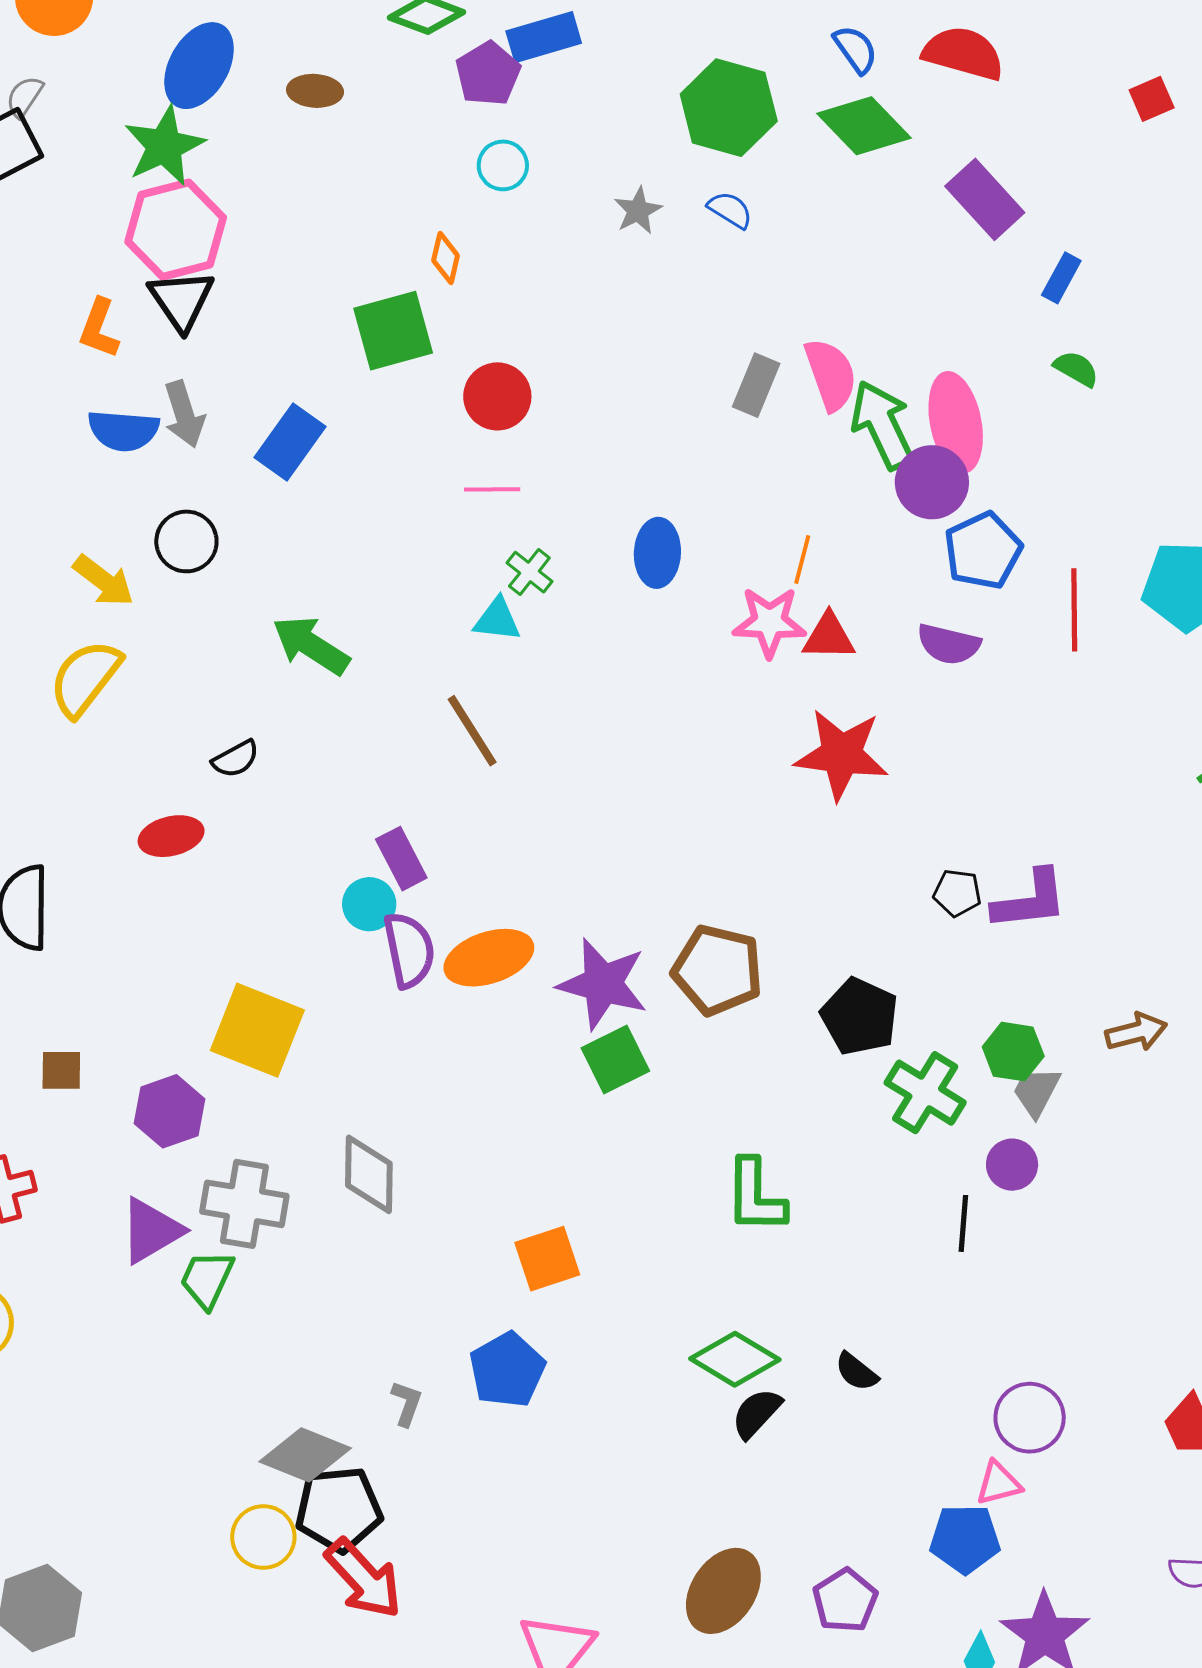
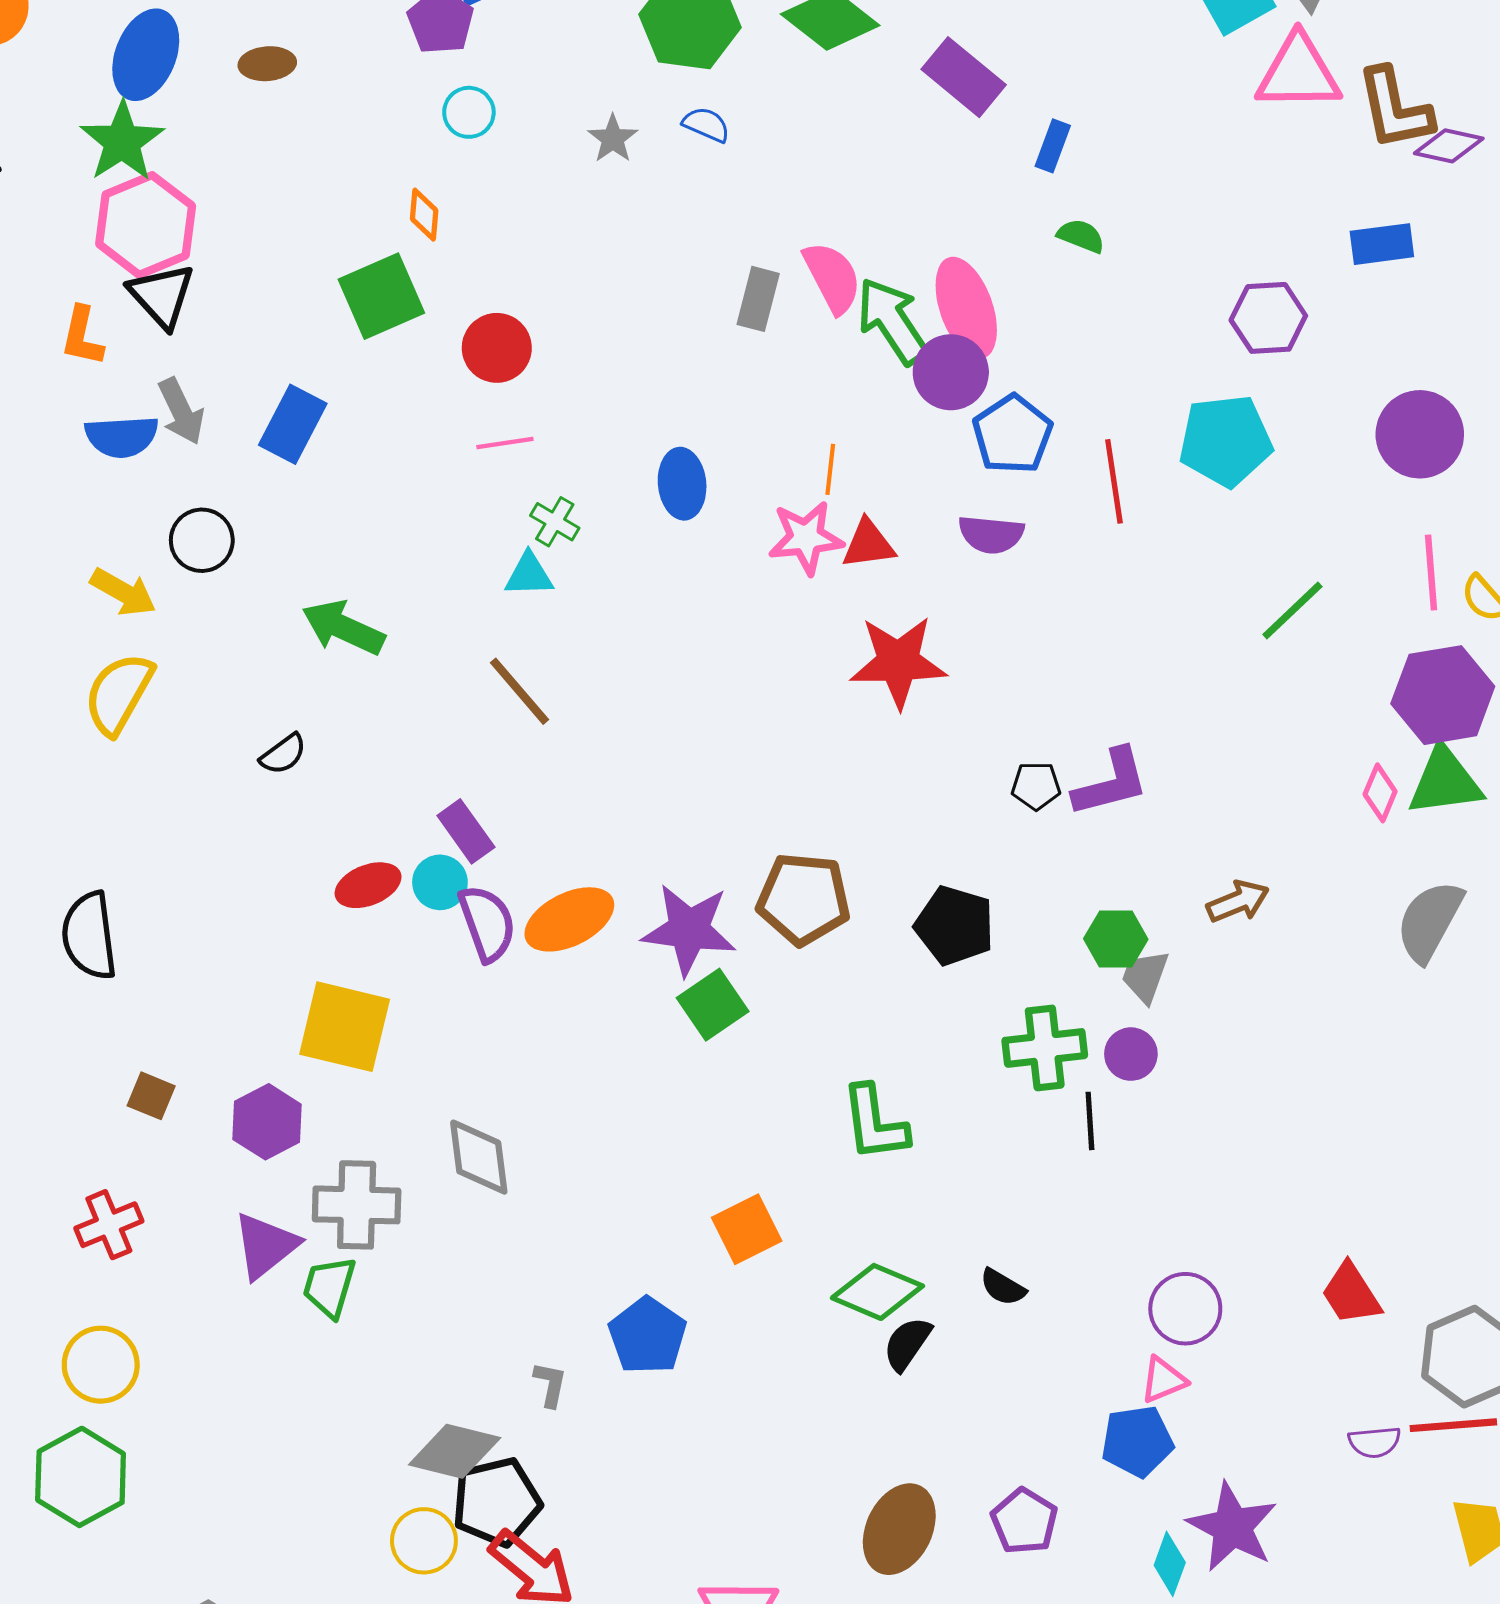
red ellipse: (171, 836) -> (368, 885), moved
brown square: (61, 1070) -> (151, 1096), turned 30
green cross: (925, 1093) -> (1045, 1048), moved, turned -30
orange square: (547, 1259) -> (747, 1229), moved

